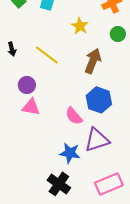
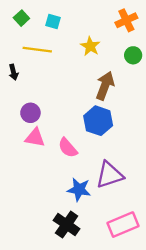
yellow line: (47, 55) -> (37, 50), moved, turned -30
blue hexagon: (99, 100) -> (98, 121), moved
pink semicircle: (74, 116) -> (68, 148), moved

